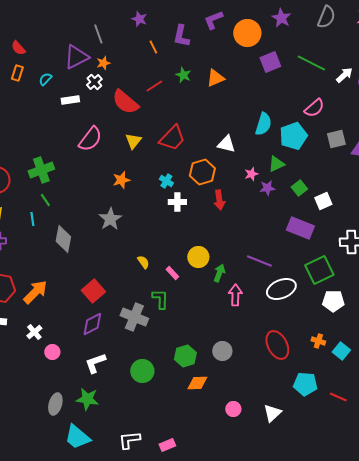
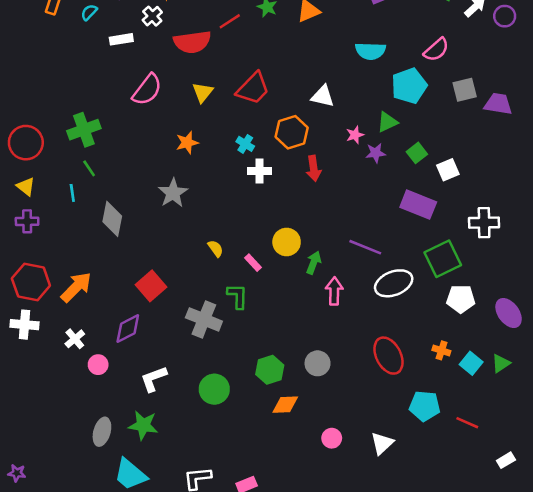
red semicircle: (125, 102) -> (192, 42), turned -48
cyan semicircle: (263, 124) -> (370, 51), moved, turned 75
purple diamond: (92, 324) -> (128, 328), moved

